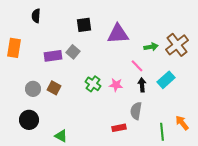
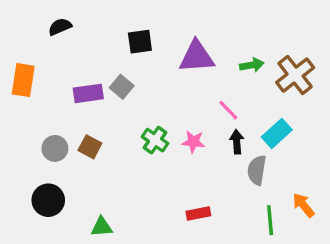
black semicircle: (36, 16) -> (60, 27), turned 64
green arrow: (151, 47) -> (252, 65), moved
gray semicircle: (136, 111) -> (257, 170), moved
green triangle: (61, 136) -> (102, 227), turned -32

